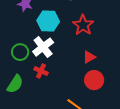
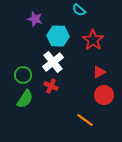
green circle: (20, 52) -> (23, 75), moved

